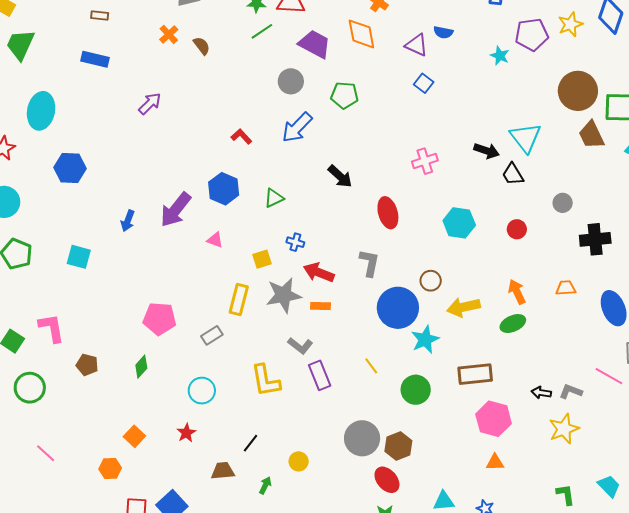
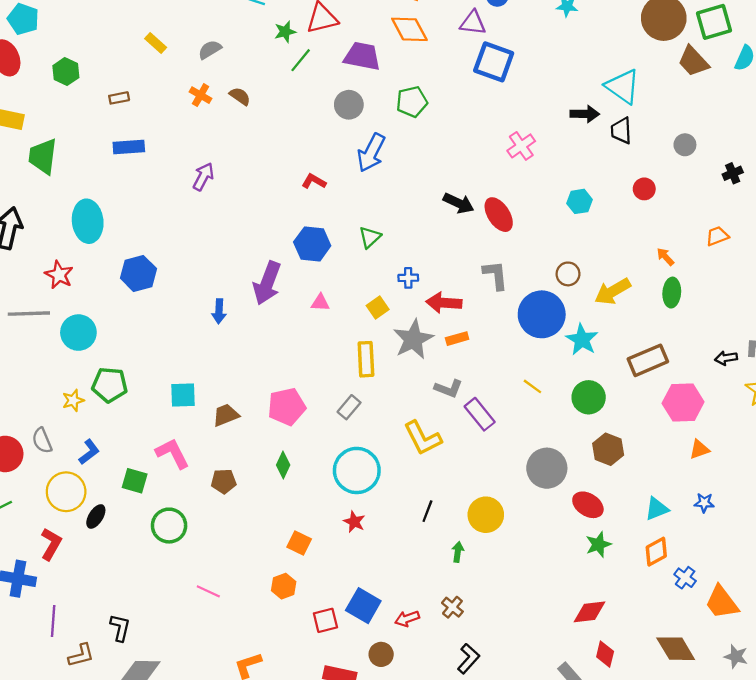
blue square: (424, 83) -> (494, 62), size x1.8
black trapezoid: (513, 174) -> (621, 131), turned 45
black arrow: (340, 176) -> (459, 203), moved
cyan hexagon: (459, 223) -> (579, 201), size x0.7
black cross: (595, 239) -> (733, 173), size x0.6
cyan square: (79, 257) -> (183, 395), moved
orange arrow: (517, 292) -> (665, 257), size x0.7
green ellipse: (513, 324) -> (672, 293), turned -45
cyan circle: (202, 391) -> (357, 470), size x1.5
brown hexagon: (398, 446) -> (608, 449), moved
yellow circle: (299, 461) -> (486, 515), size x1.6
brown trapezoid: (223, 471) -> (226, 415), moved

